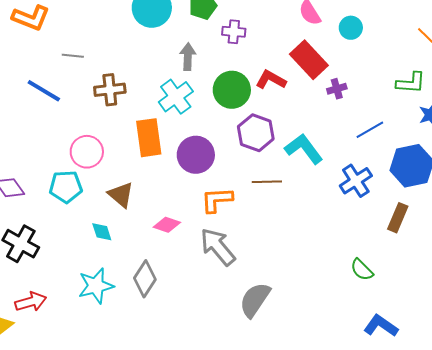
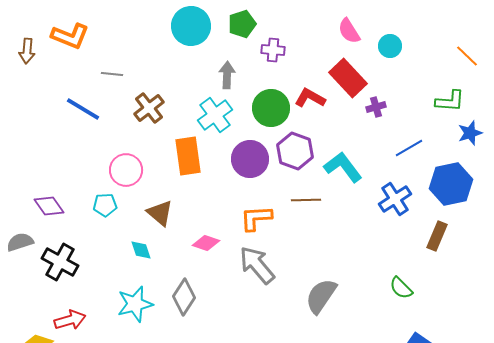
brown cross: (110, 90) -> (149, 108), turned -32
purple circle: (196, 155) -> (250, 159), moved
cyan pentagon: (66, 187) -> (105, 205), size x0.7
gray semicircle: (255, 300) -> (321, 296), moved

